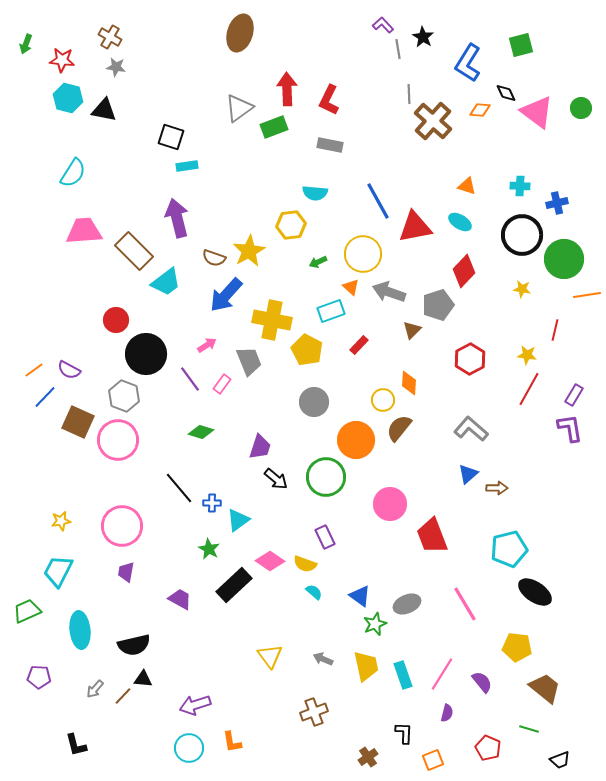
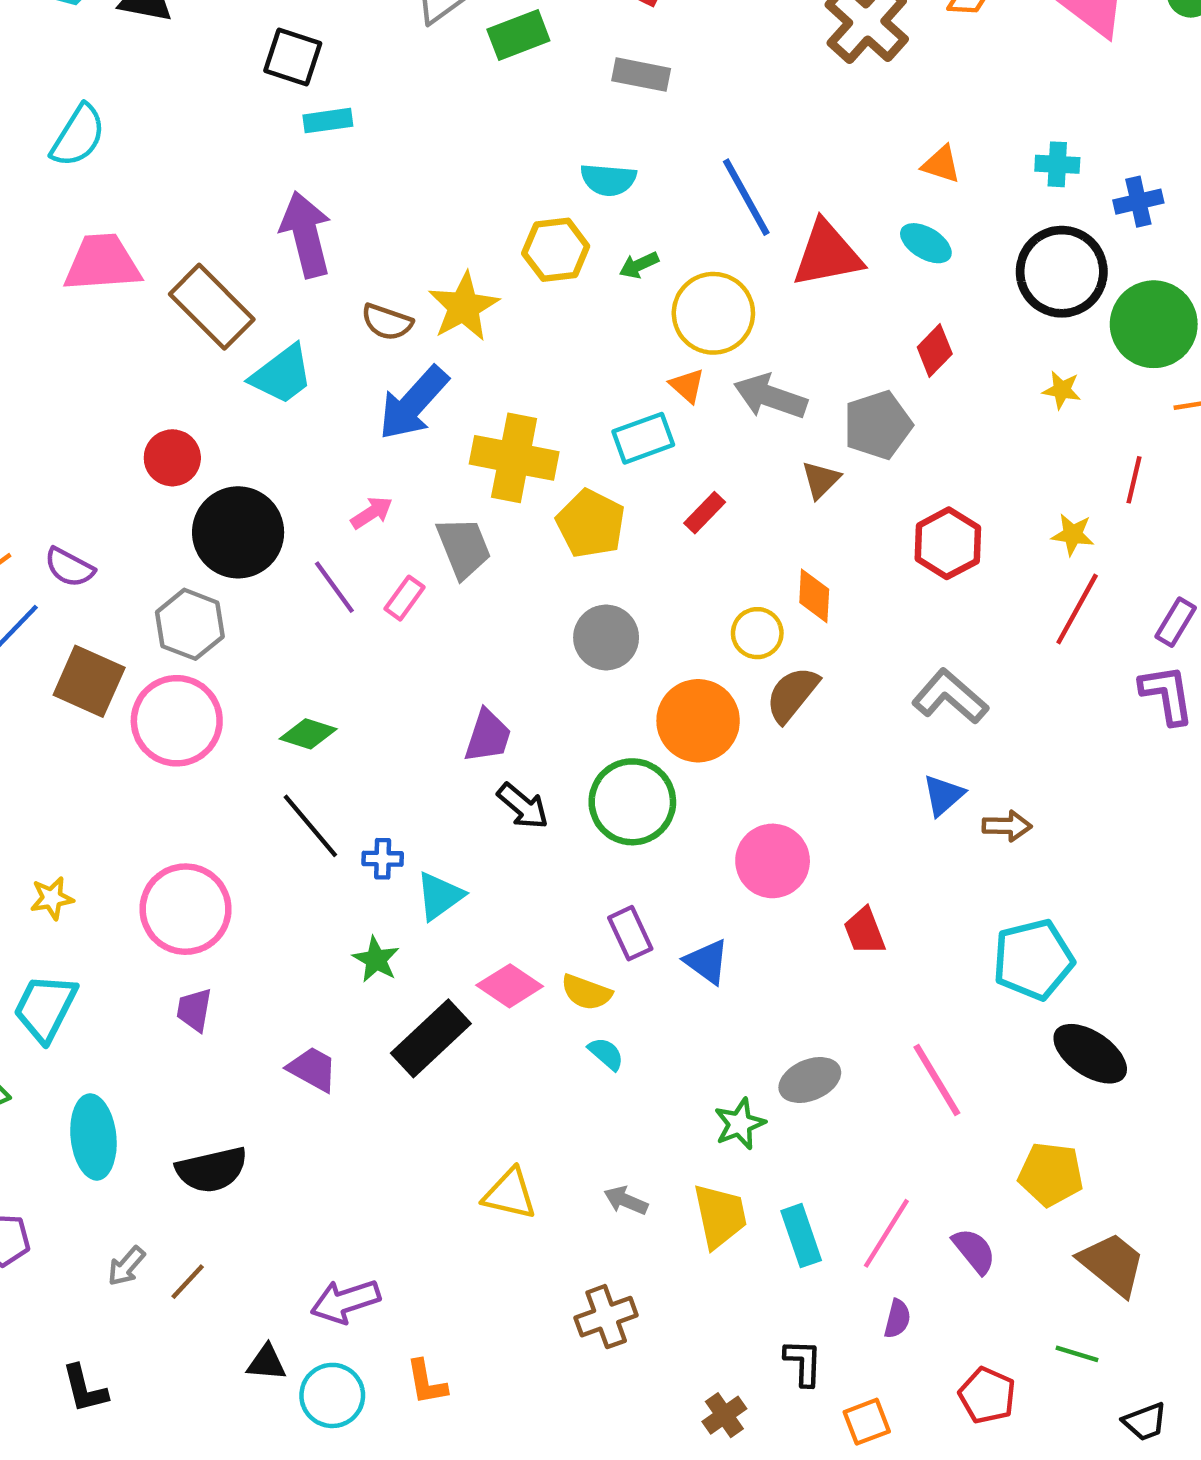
green arrow: (318, 262) -> (639, 265), moved
red diamond: (464, 271) -> (935, 351), size x0.7
green diamond: (201, 432) -> (308, 734), moved
red trapezoid: (432, 536) -> (865, 931), size x0.6
blue triangle: (360, 596) -> (707, 962), moved
yellow triangle: (270, 656) -> (510, 1194), turned -40
black triangle: (143, 679) -> (267, 1363), moved

